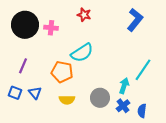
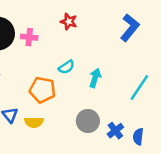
cyan semicircle: (82, 53) -> (66, 67), size x0.6
cyan arrow: (124, 86) -> (95, 78), moved
yellow semicircle: (67, 100) -> (34, 122), moved

